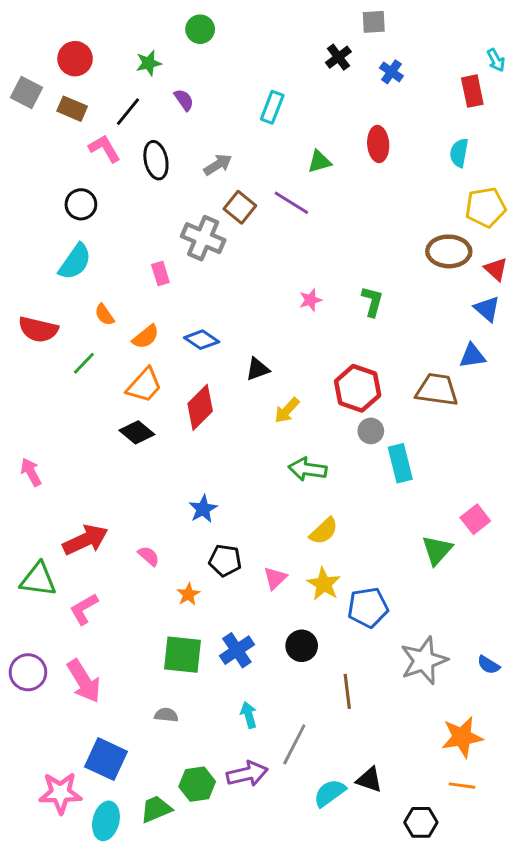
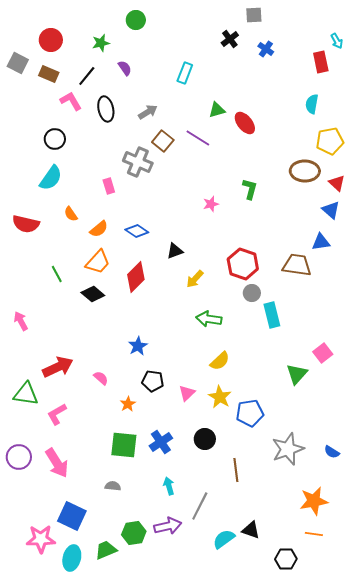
red ellipse: (378, 144) -> (245, 123), moved, turned -35
green L-shape: (372, 301) -> (250, 189), moved
green line: (84, 363) -> (57, 274), moved, turned -72

